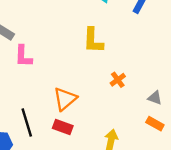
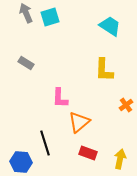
pink L-shape: (23, 56) -> (60, 98), moved
red rectangle: (63, 127) -> (88, 153), moved

